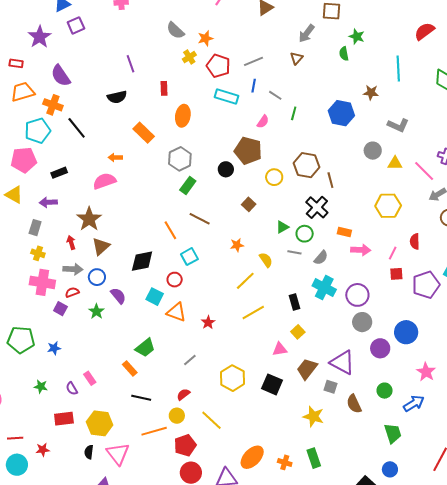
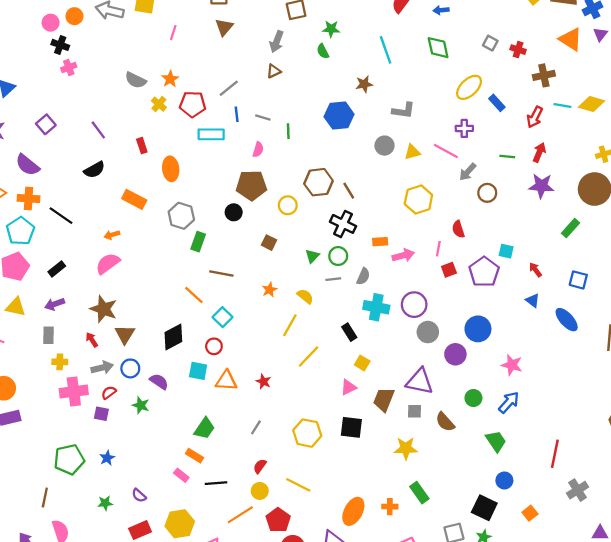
purple square: (76, 25) -> (46, 124), moved
brown triangle: (297, 58) -> (274, 71), turned 40
pink rectangle: (90, 378) -> (181, 475), moved

